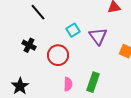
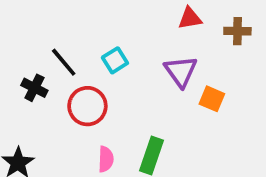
black line: (38, 12) -> (64, 62), moved
purple triangle: (98, 36) -> (181, 71), moved

